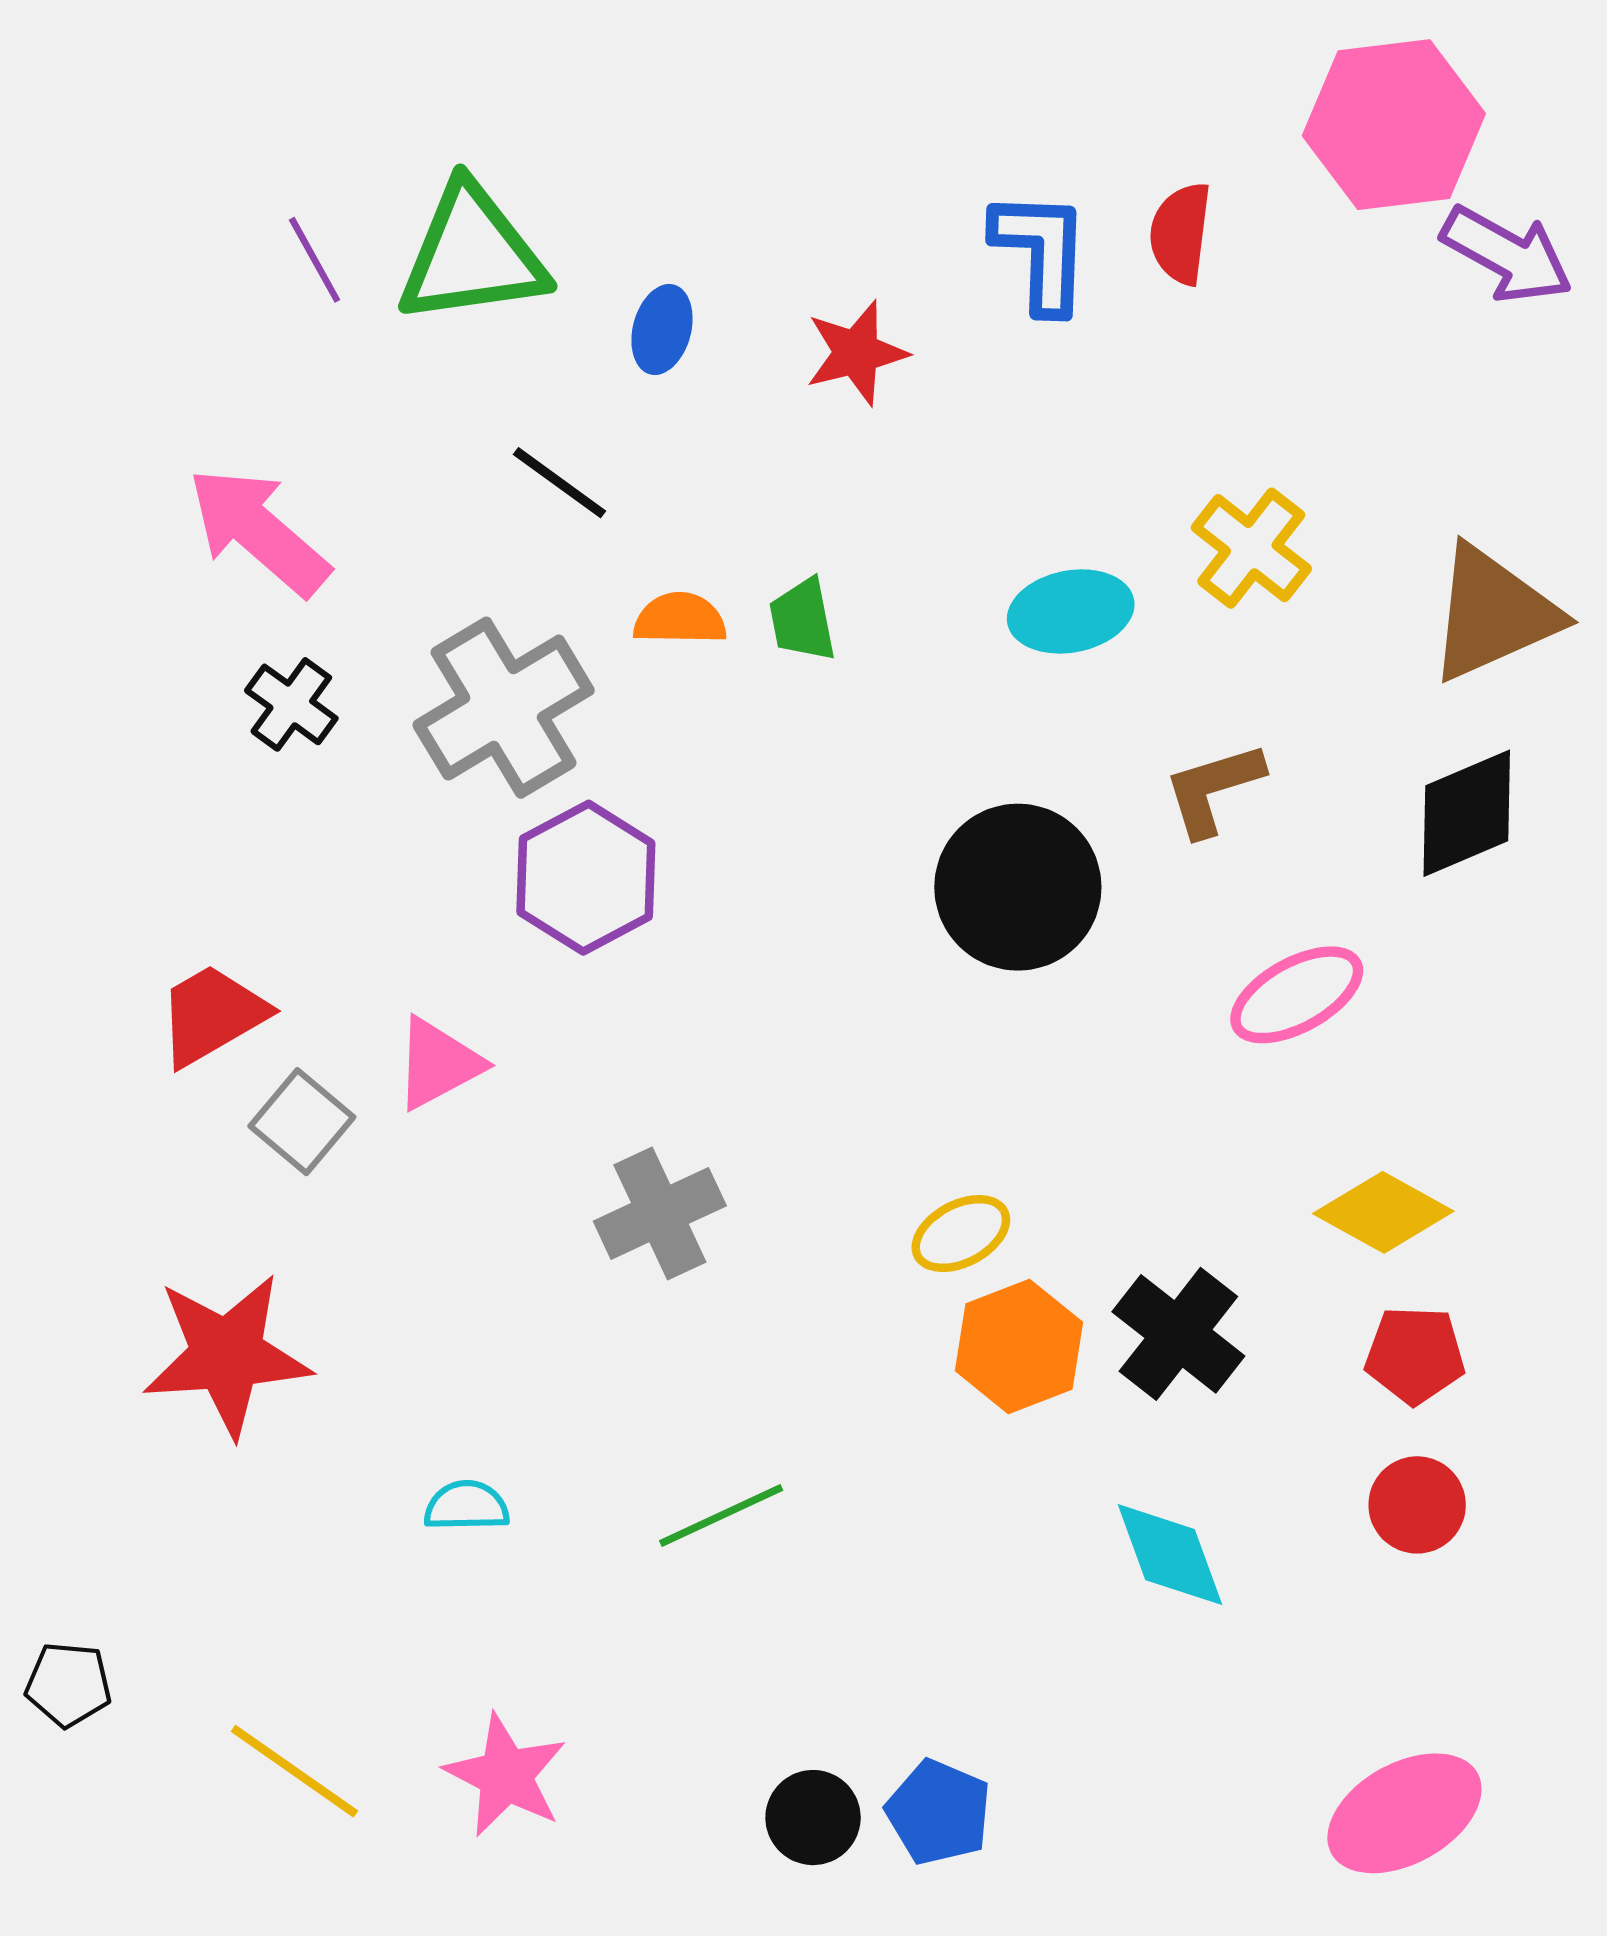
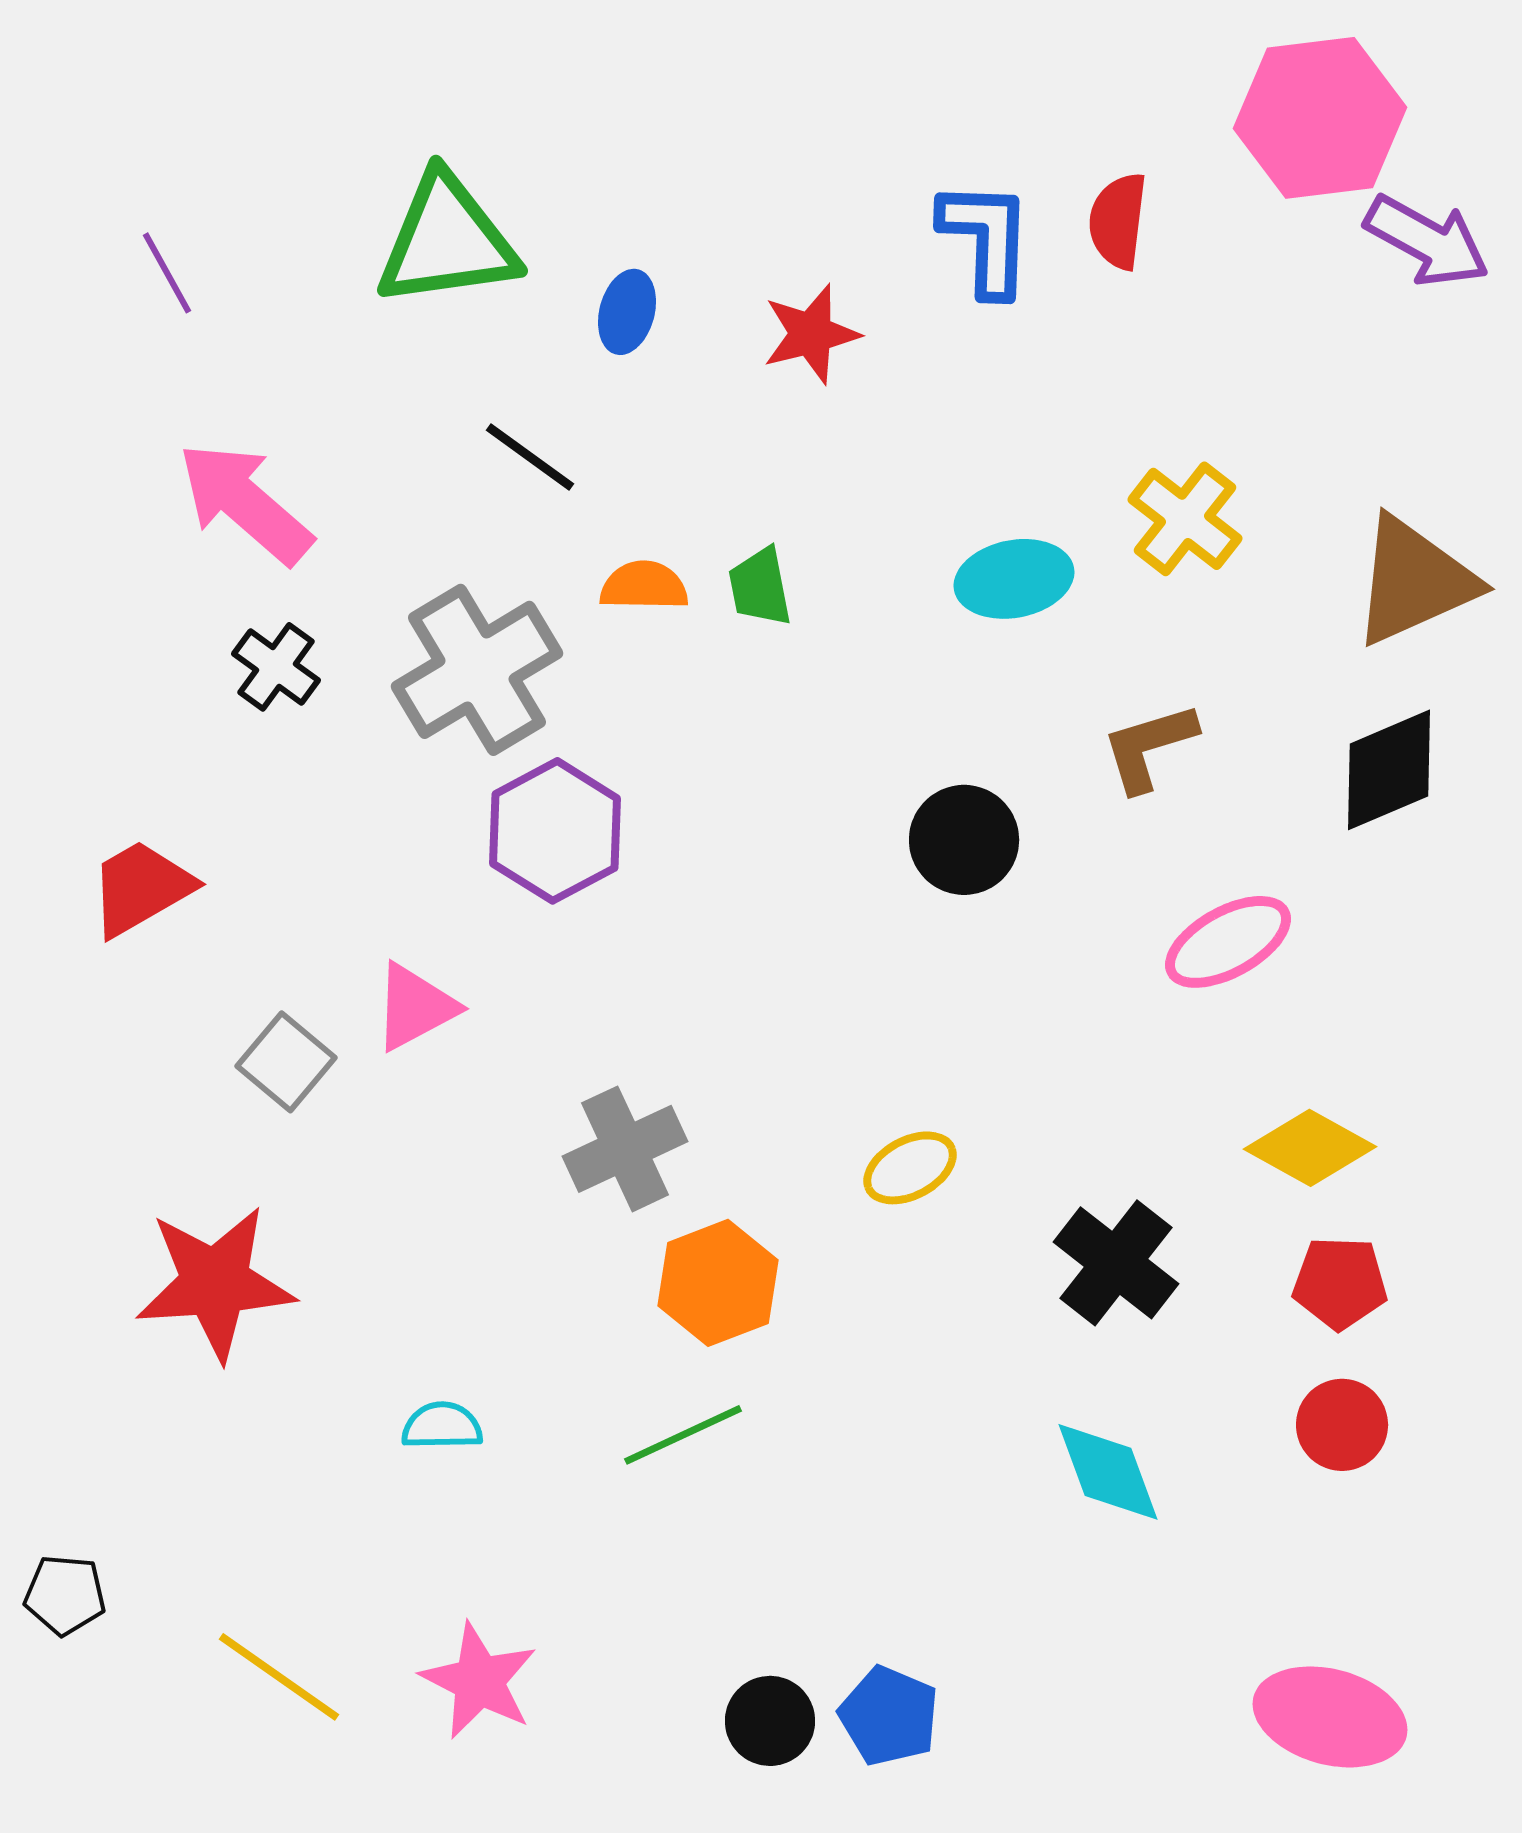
purple line: (315, 260) -> (167, 273), moved
black circle: (1018, 887) -> (964, 840), size x0.7
red trapezoid: (212, 1015) -> (141, 888), moved
orange hexagon: (1019, 1347) -> (718, 1283), moved
pink ellipse: (1404, 1813) -> (1330, 1717), turned 44

